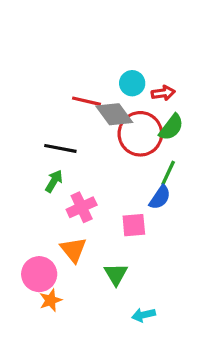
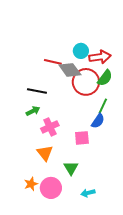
red arrow: (163, 93) -> (100, 57), size x1.5
green arrow: (54, 181) -> (33, 111), turned 32
pink circle: (39, 274) -> (51, 188), moved

